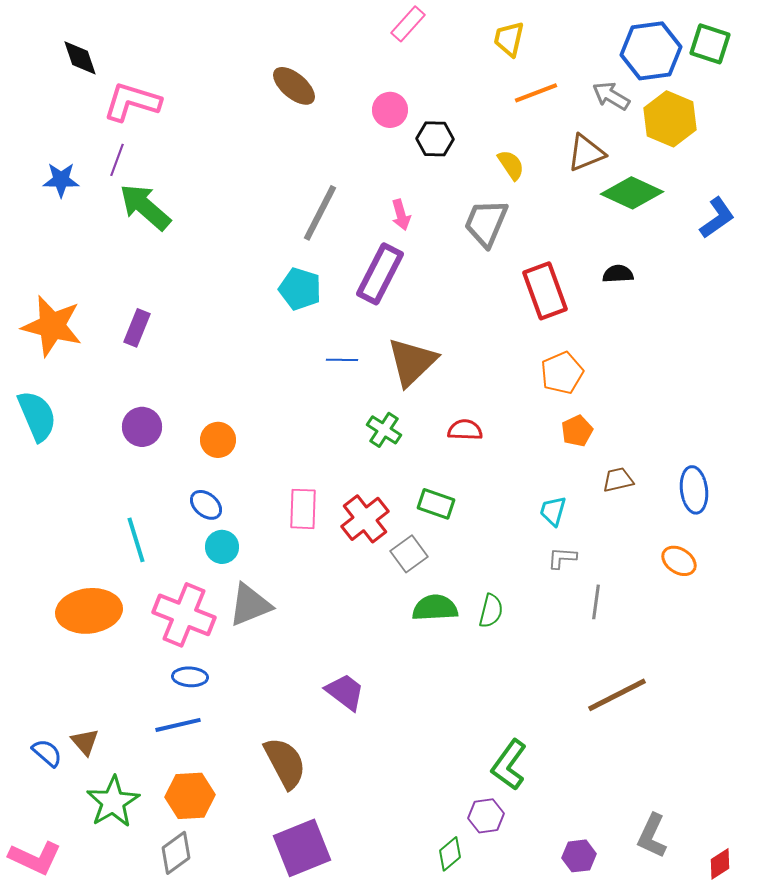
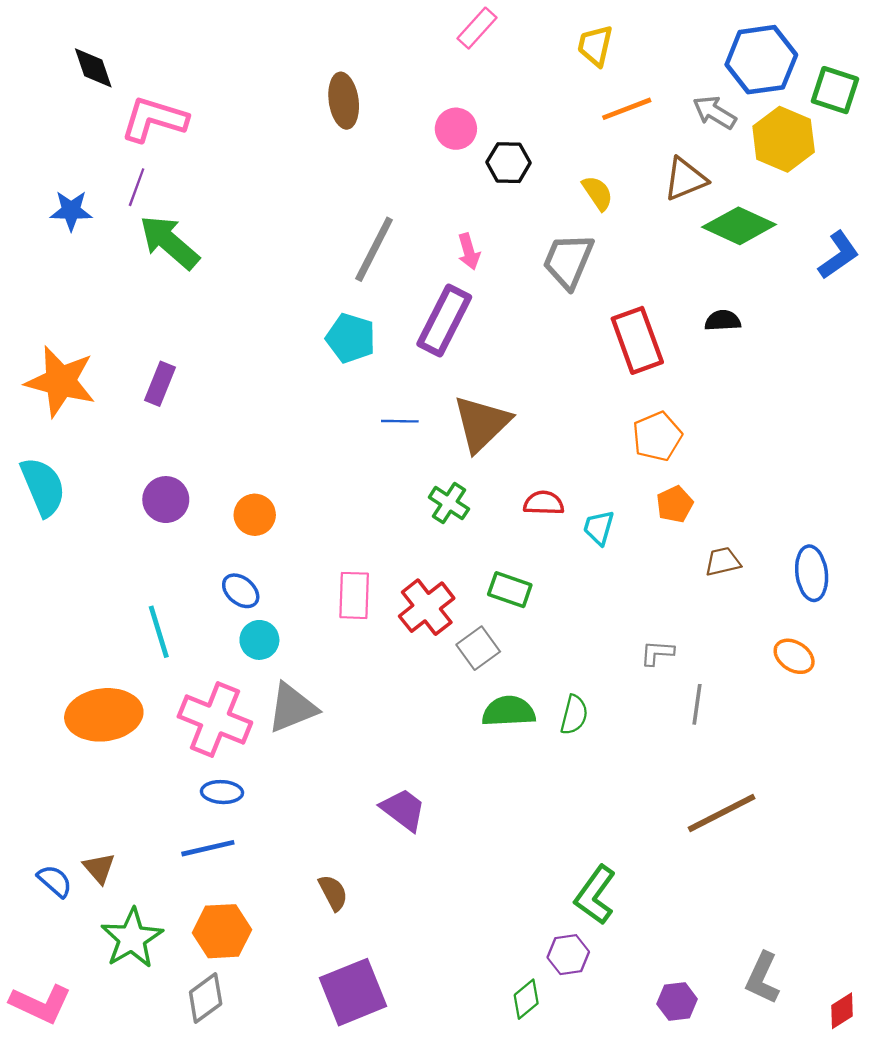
green square: (710, 44) -> (835, 90), moved
brown ellipse: (294, 86) -> (344, 101), turned 42
cyan trapezoid: (553, 511) -> (599, 528), moved
brown semicircle: (285, 763) -> (333, 893), size x0.6

